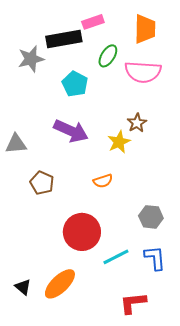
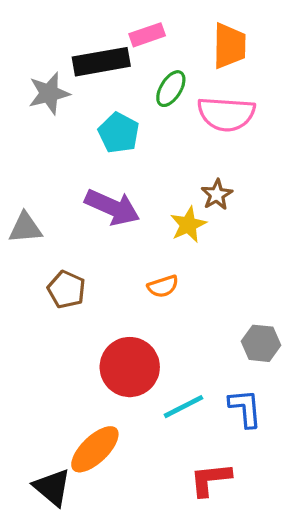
gray hexagon: (151, 217) -> (261, 343), moved
black triangle: (23, 287) -> (52, 487), moved, size x1.5

